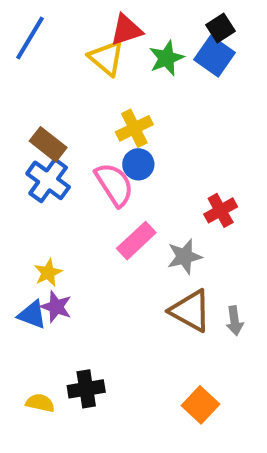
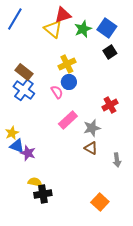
black square: (221, 28) -> (110, 52), moved
pink semicircle: (114, 184) -> (57, 92), size x0.6
yellow star: (48, 273) -> (12, 133), moved
brown triangle: (190, 311) -> (91, 148), moved, size x0.6
blue triangle: (32, 315) -> (17, 146), moved
yellow semicircle: (40, 403) -> (35, 182), moved

